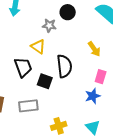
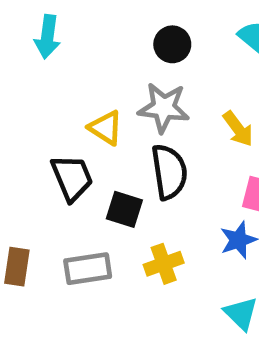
gray star: (49, 26) -> (164, 108), moved, size x1.5
yellow cross: (59, 126) -> (164, 264), moved

